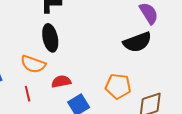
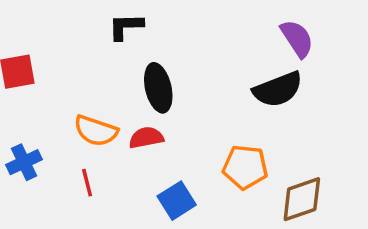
black ellipse: (50, 38) -> (158, 88), moved
red semicircle: (61, 81) -> (146, 138), moved

